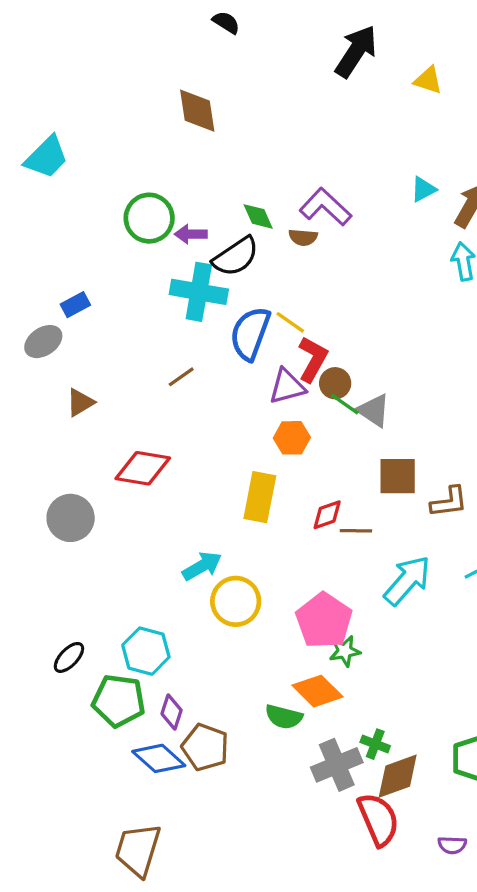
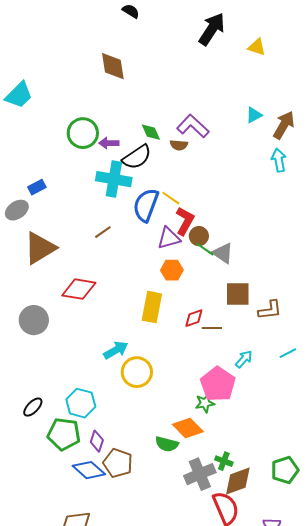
brown triangle: (80, 402) -> (40, 248), size x1.8
cyan arrow: (407, 580) -> (244, 359), size x0.6
pink pentagon: (324, 621) -> (218, 384), moved

